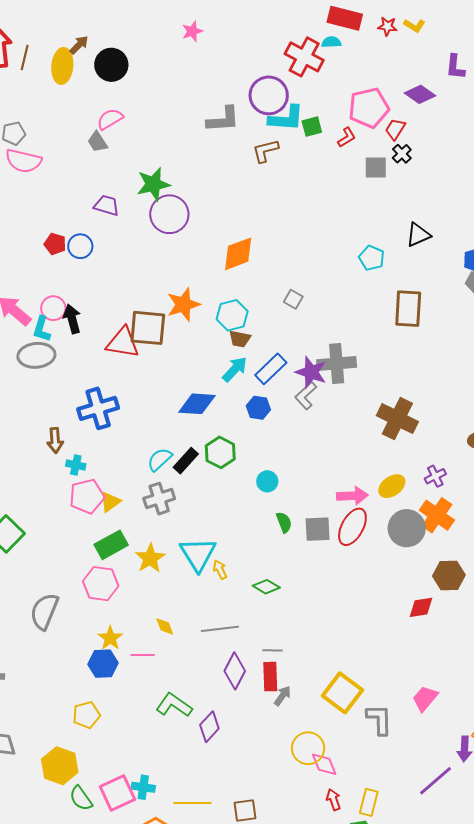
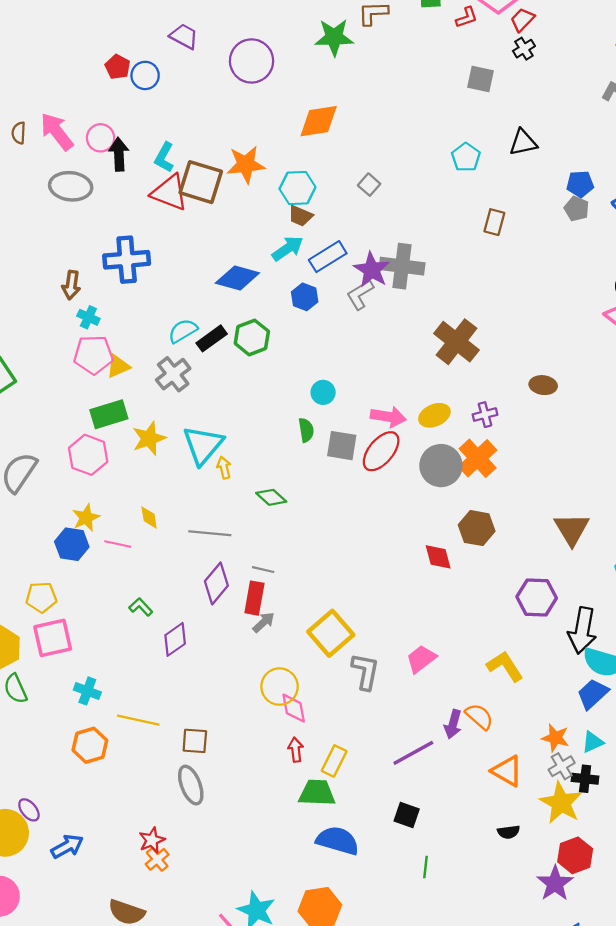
gray square: (376, 167) -> (481, 79), moved
green star: (153, 184) -> (334, 37), moved
brown rectangle: (408, 309) -> (494, 222), size x0.6
cyan L-shape: (42, 329) -> (164, 157), moved
cyan circle: (267, 481) -> (323, 392), moved
gray cross: (159, 499) -> (173, 374), turned -32
red diamond: (421, 607) -> (438, 557), turned 72
green L-shape: (174, 705) -> (141, 607), size x0.6
pink square: (118, 793) -> (53, 638), moved

